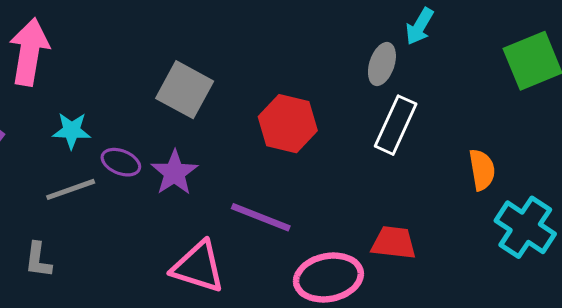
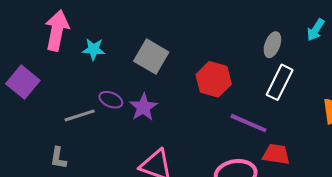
cyan arrow: (420, 26) -> (316, 30), moved
cyan star: (72, 131) -> (94, 49), moved
purple line: (261, 217) -> (248, 123), moved

